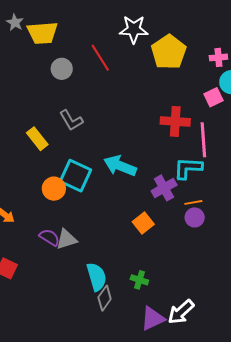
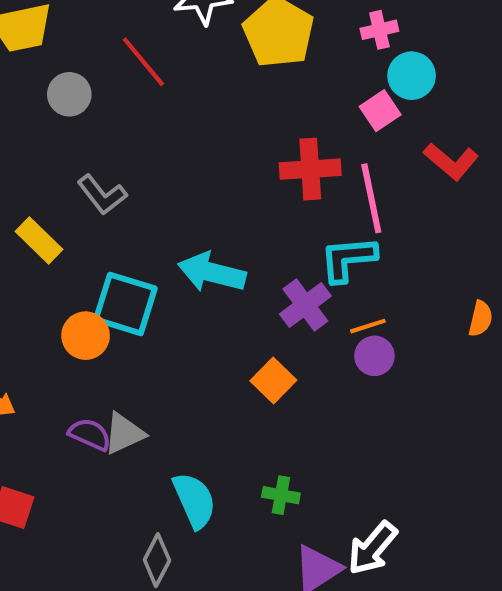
gray diamond: (105, 298) -> (157, 560), moved

